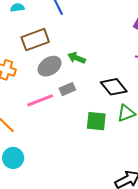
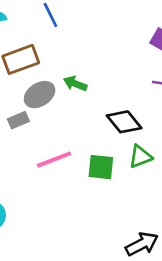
gray rectangle: (67, 89) -> (18, 120), moved
pink line: (40, 100) -> (54, 160), moved

